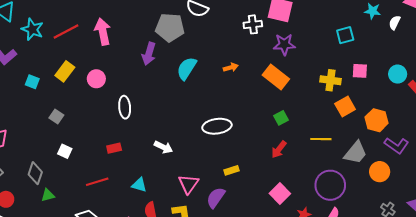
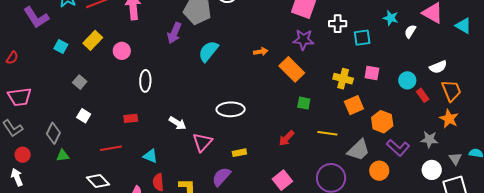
white cross: (253, 24) -> (338, 24), moved
orange arrow: (231, 67) -> (261, 52), moved
green square: (281, 118) -> (304, 103), moved, turned 32
pink triangle: (189, 184) -> (202, 142), moved

